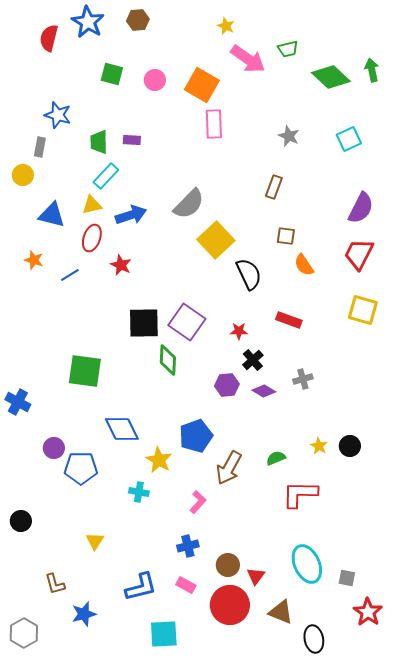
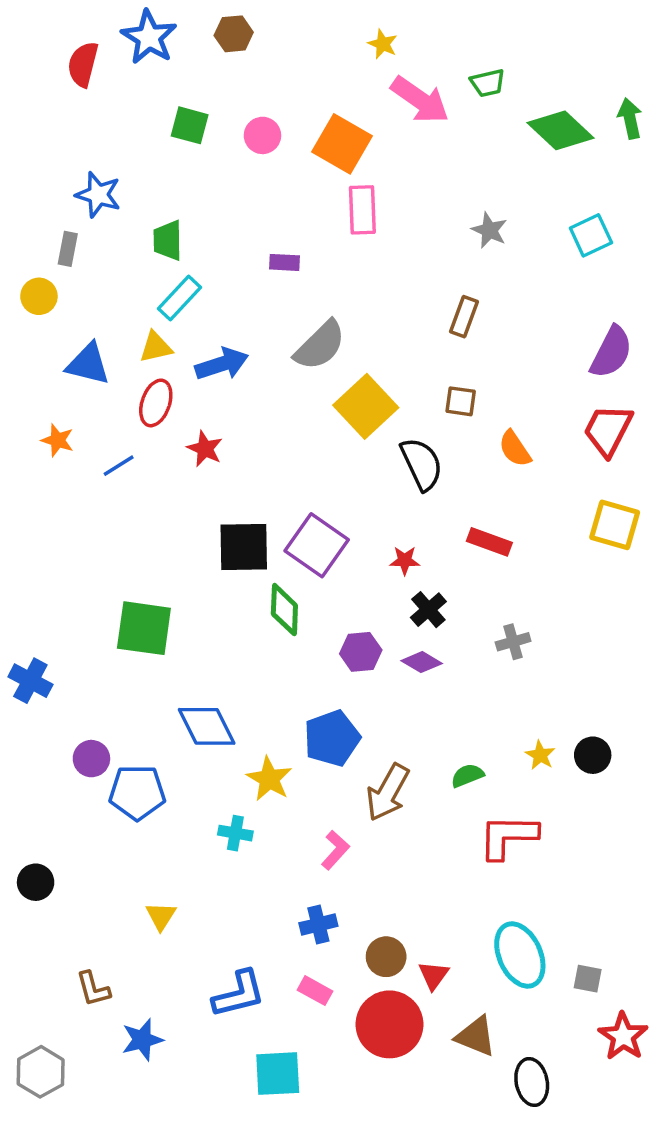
purple rectangle: (132, 140) -> (284, 262), moved
brown square: (286, 236) -> (461, 401), moved
purple hexagon: (227, 385) -> (361, 652), moved
purple diamond: (264, 391) -> (422, 662), moved

